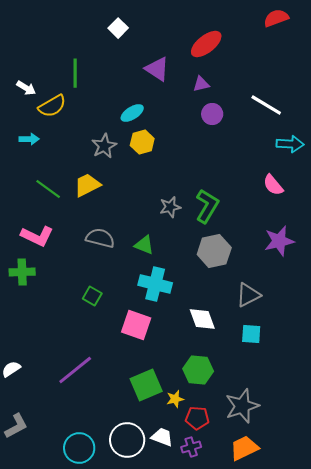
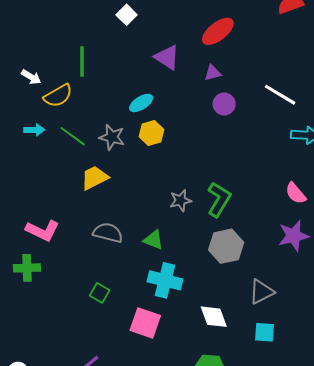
gray star: (104, 146) -> (112, 137), turned -30
pink semicircle: (273, 185) -> (296, 193), moved
green line: (48, 189) -> (73, 136), moved

